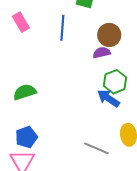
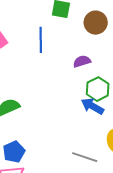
brown circle: (109, 35) -> (96, 23), moved

